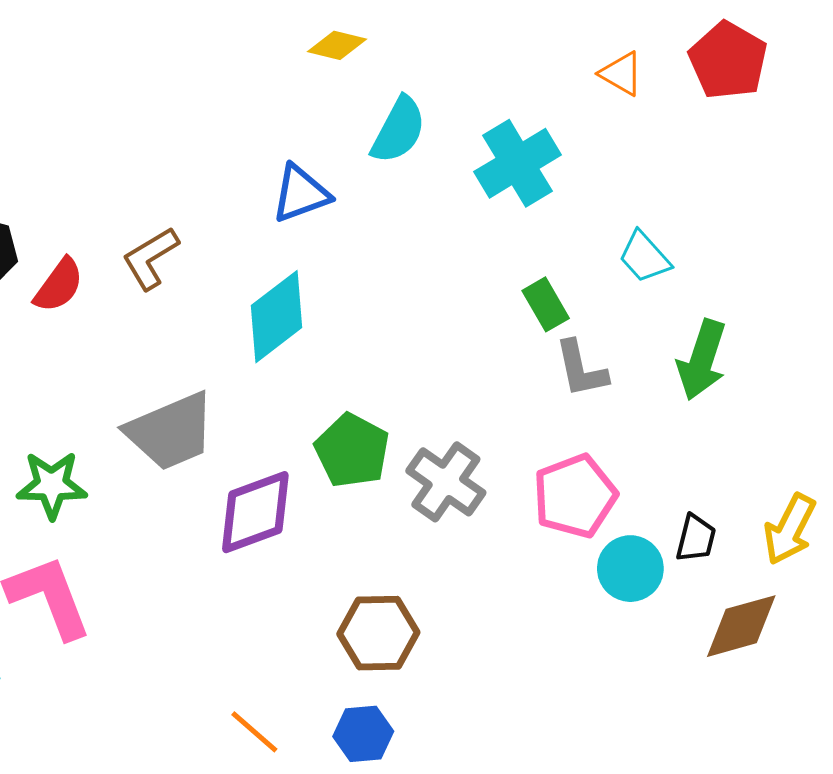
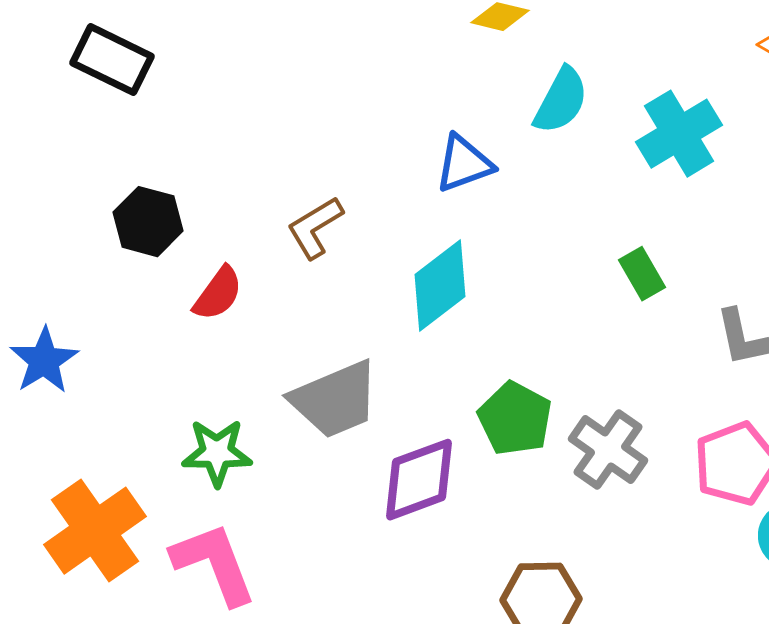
red semicircle: (59, 285) -> (218, 294), moved
green rectangle: (546, 304) -> (642, 274), moved

